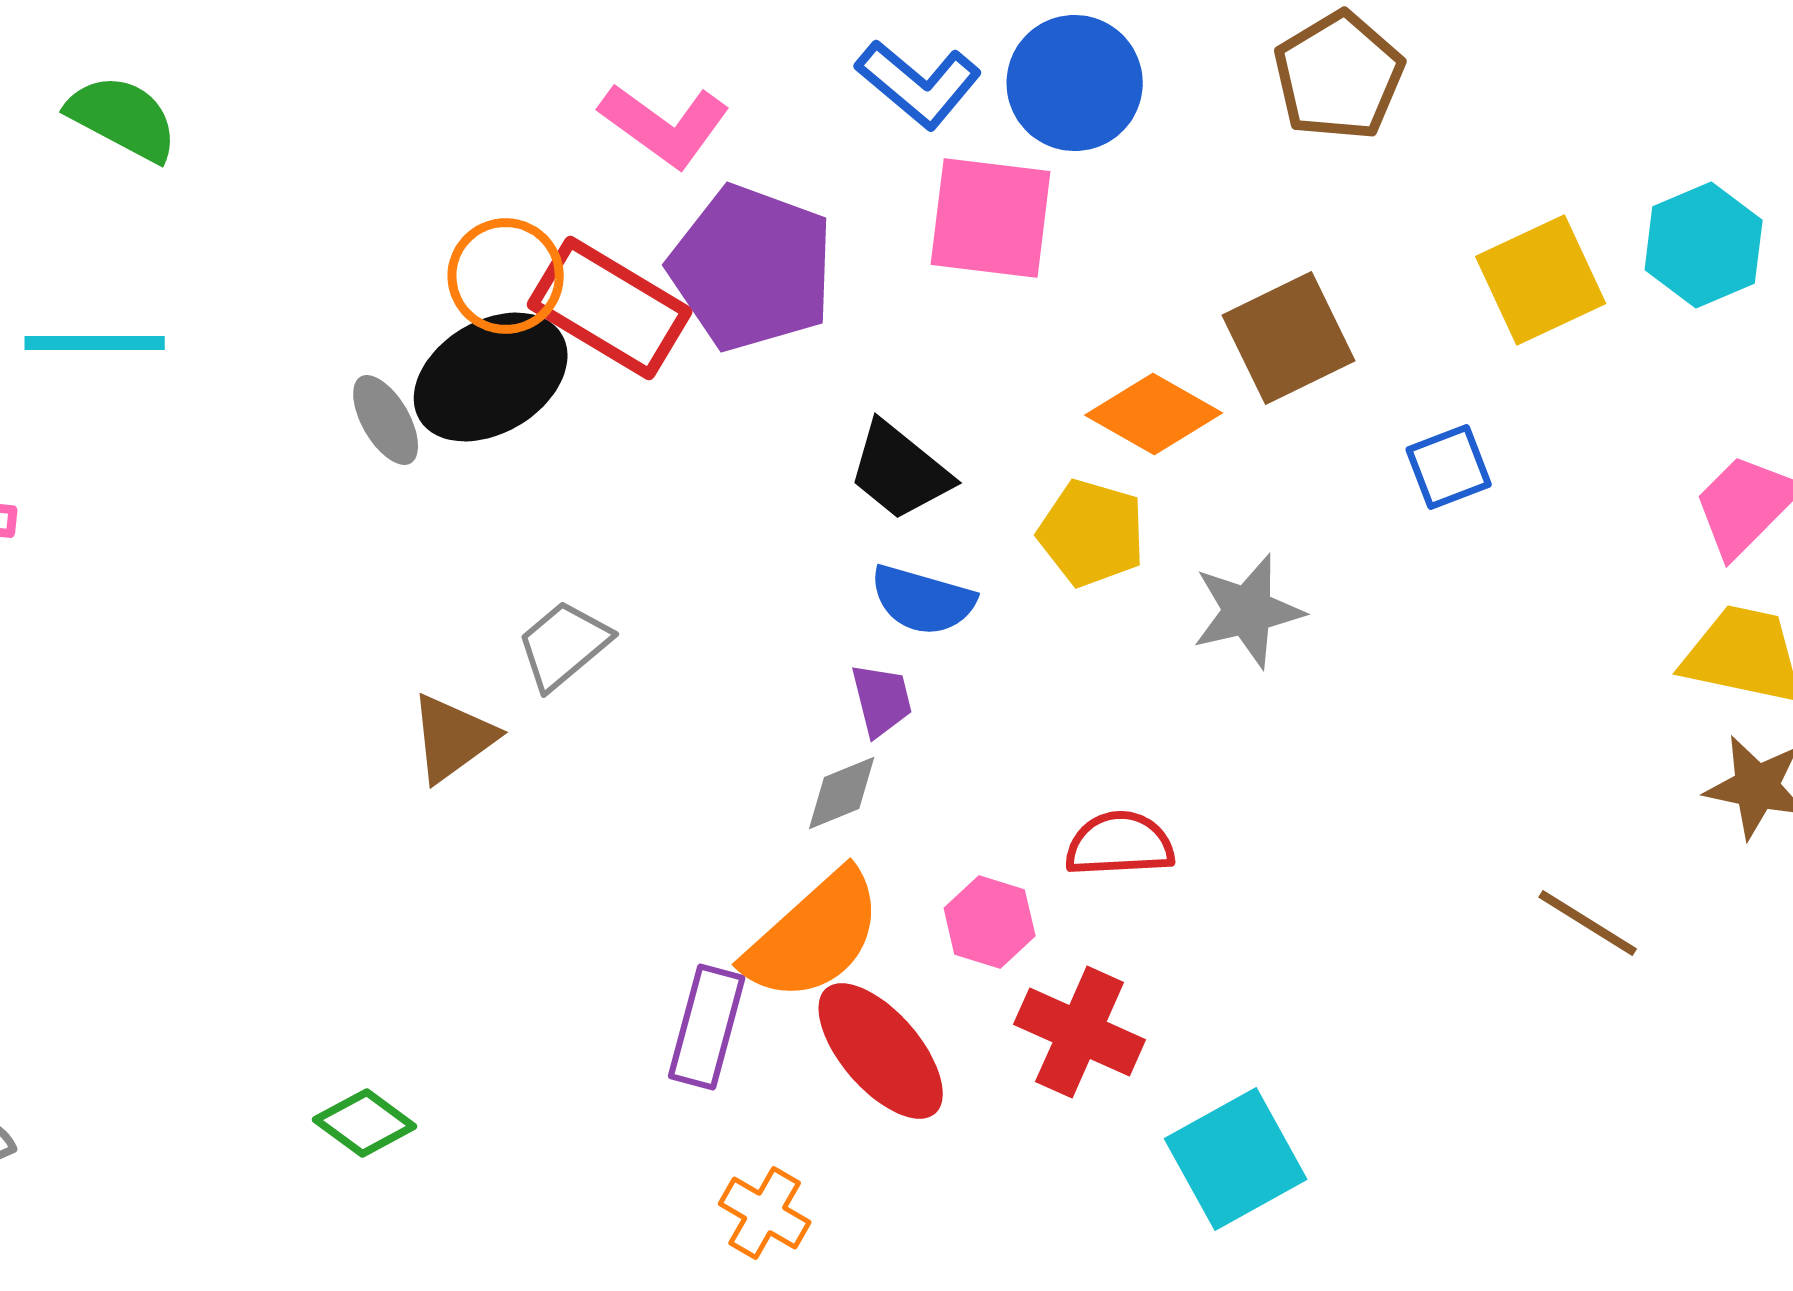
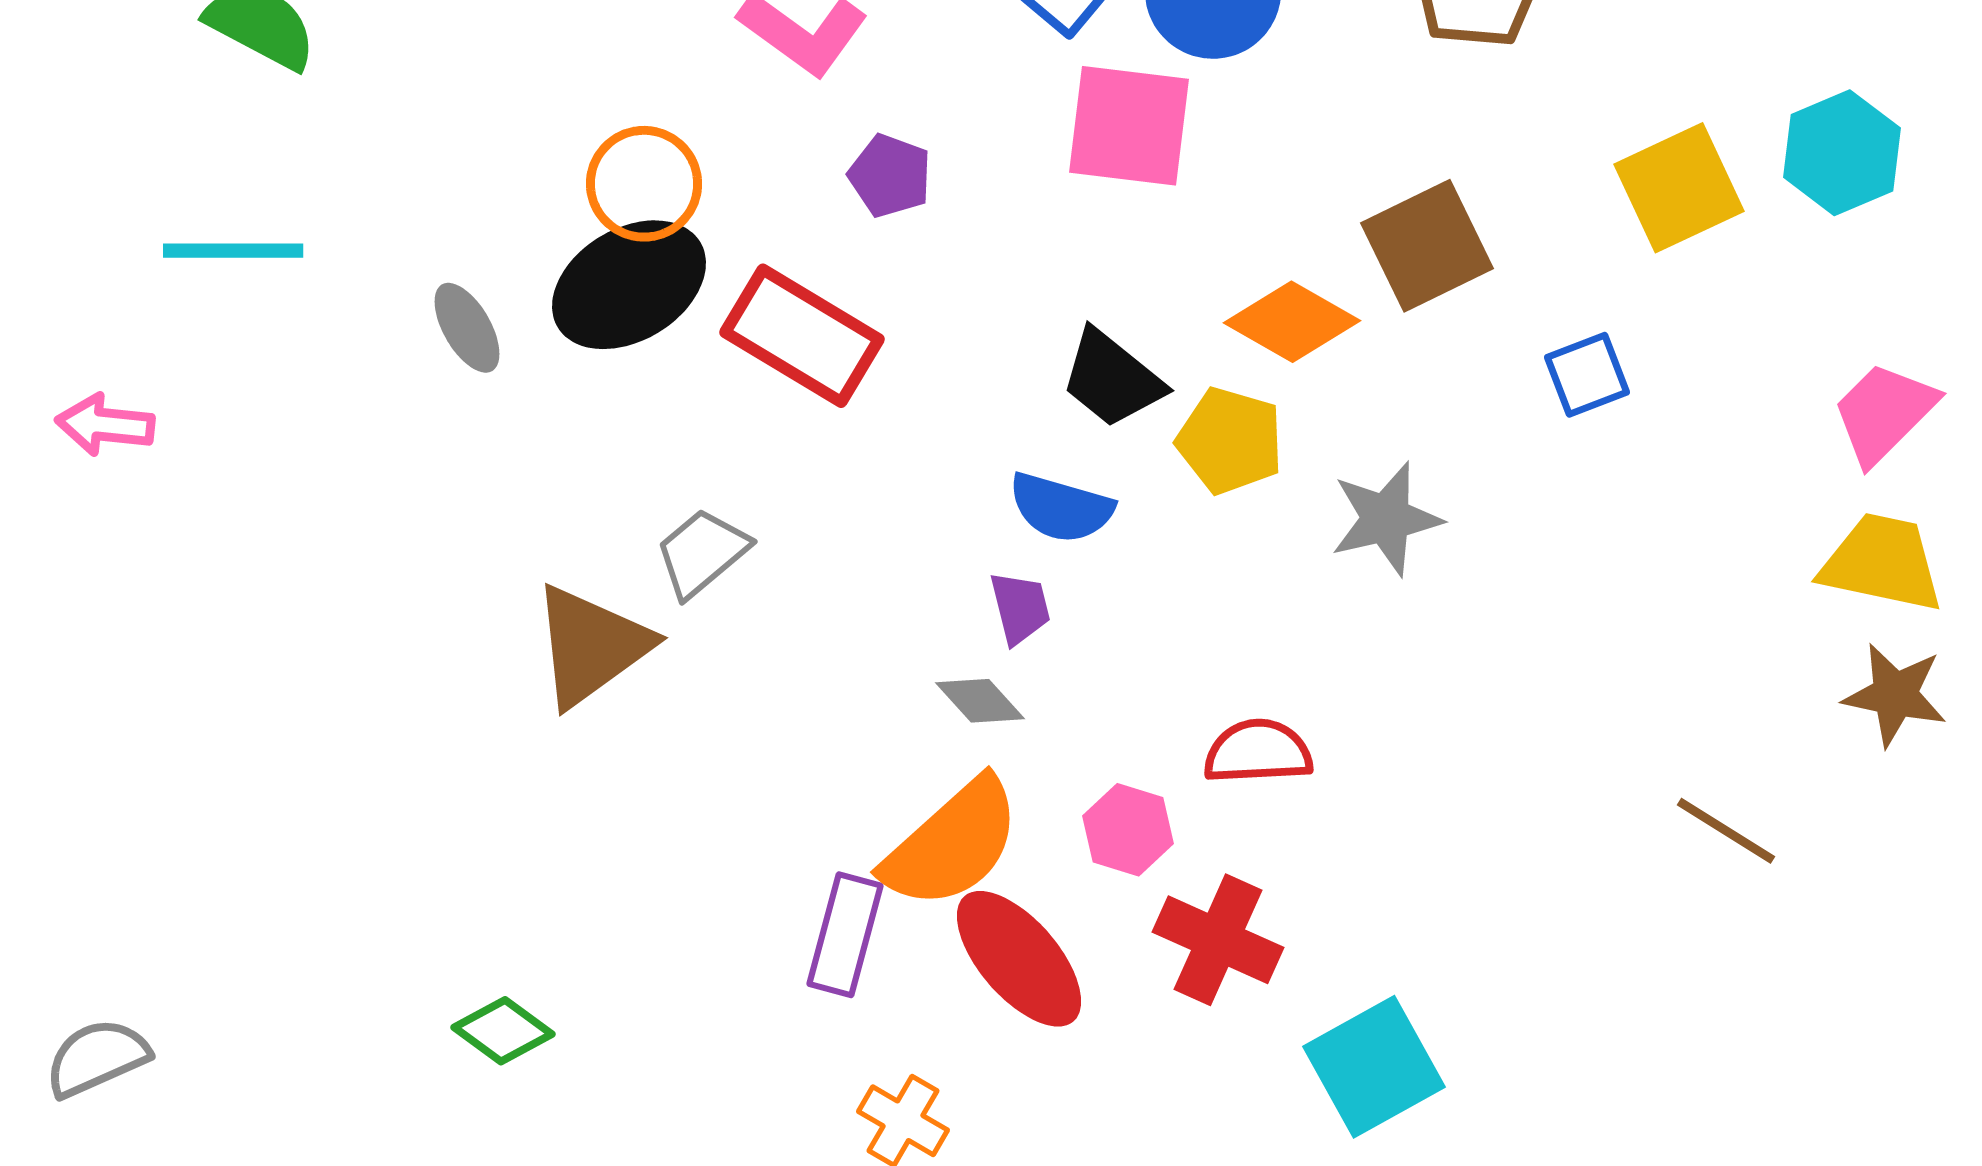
purple pentagon: (752, 268) -> (890, 176), size x0.5
red rectangle: (610, 308) -> (802, 336), moved
gray ellipse: (386, 420) -> (467, 328), moved
black trapezoid: (900, 471) -> (1112, 379), moved
brown triangle: (453, 738) -> (591, 646), size x1.4
gray diamond: (842, 793) -> (980, 701), turned 70

